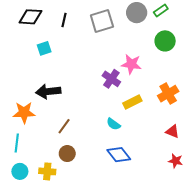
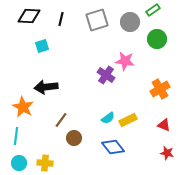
gray circle: (137, 13) -> (130, 22), moved
yellow rectangle: (132, 102) -> (128, 120), moved
orange star: (24, 113) -> (23, 107), turned 30
cyan semicircle: (113, 124) -> (108, 118), turned -72
brown circle: (67, 154) -> (74, 138), moved

